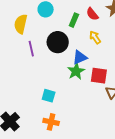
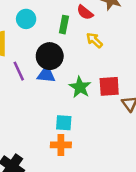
blue triangle: (80, 57) -> (46, 75), moved, turned 42
cyan square: (49, 96) -> (64, 123), moved
orange cross: (51, 122) -> (61, 145), moved

